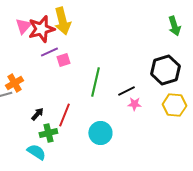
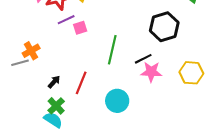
black hexagon: (165, 70) -> (164, 27), moved
pink star: (134, 104) -> (151, 72), size x1.5
green cross: (48, 133) -> (56, 106), moved, turned -30

